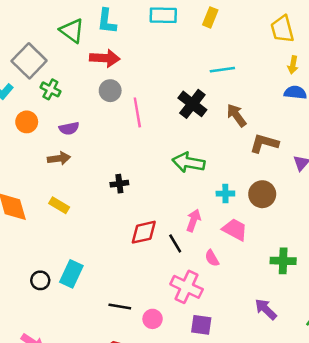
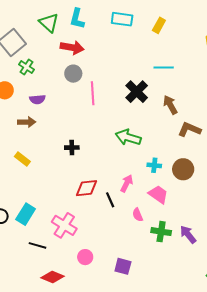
green cross: (283, 261) -> (161, 232), moved
pink cross: (187, 287) -> (64, 225), moved
black line: (120, 307) -> (38, 245), moved
purple arrow: (266, 309) -> (188, 234), moved

